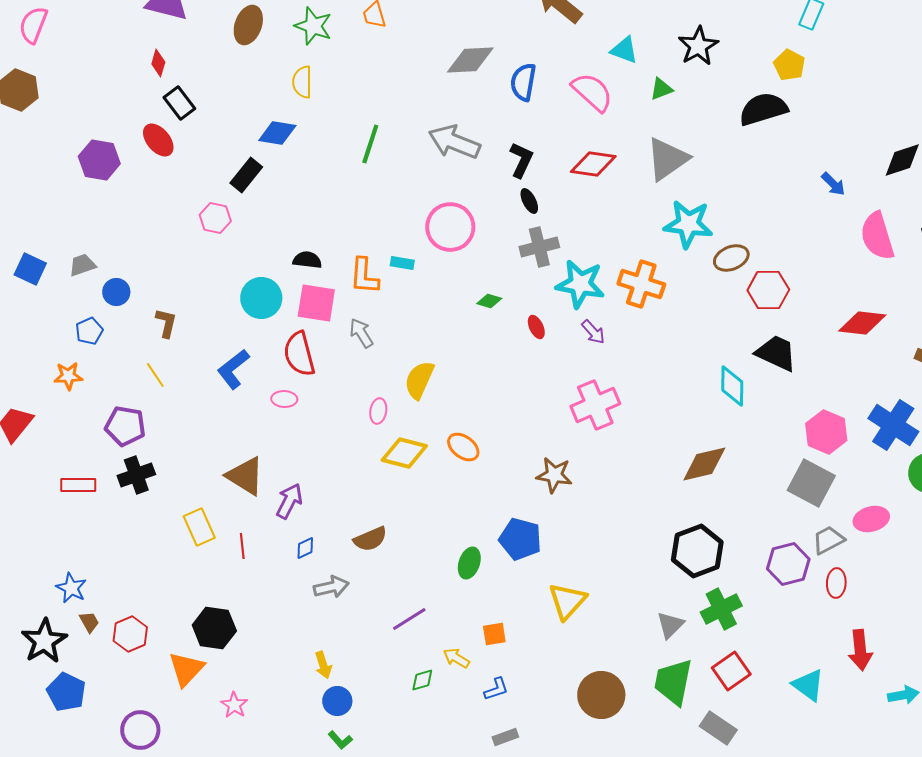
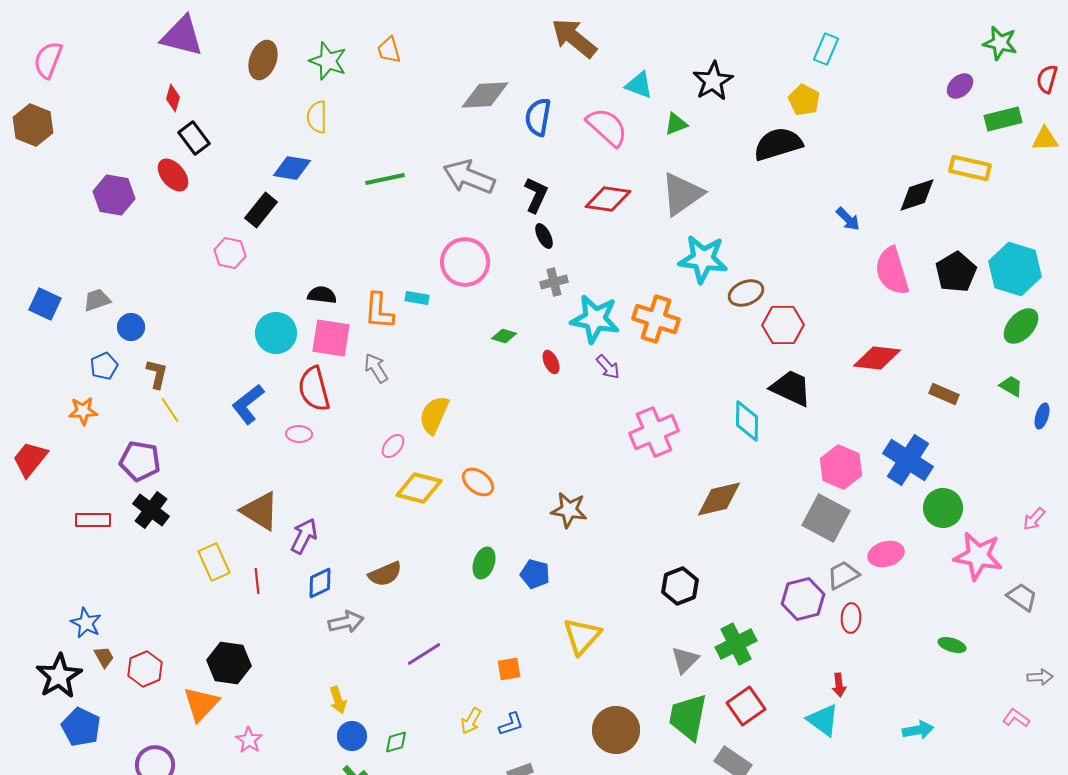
green line: (370, 144) -> (385, 179), turned 60
gray cross: (539, 247) -> (554, 282), size x0.7
brown L-shape: (166, 323) -> (157, 374), moved
pink cross: (595, 405) -> (654, 432), moved
pink ellipse: (378, 411) -> (393, 446), turned 30
black cross: (136, 475) -> (151, 510), turned -33
blue pentagon: (520, 539) -> (535, 574), size x0.7
blue diamond: (305, 548) -> (320, 583), size x1.4
black hexagon: (697, 551) -> (680, 586), moved, size x0.7
green ellipse: (469, 563) -> (484, 563), moved
red arrow: (860, 650) -> (839, 685), moved, size x0.6
yellow arrow: (456, 658) -> (471, 721), moved, turned -92
green diamond: (422, 680) -> (396, 742), moved

